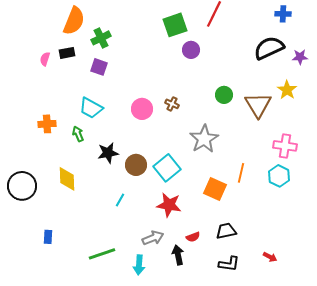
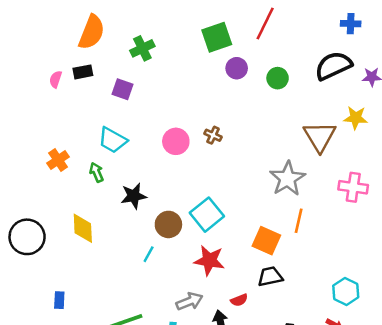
green cross: (101, 38) -> (142, 48), moved
yellow star: (287, 90) -> (356, 118), turned -30
green circle: (224, 95) -> (278, 78), moved
orange cross: (47, 124) -> (58, 160), turned -30
gray star: (204, 139) -> (287, 179), moved
brown circle: (136, 165) -> (168, 224), moved
cyan hexagon: (279, 176) -> (346, 291), moved
black trapezoid: (226, 231) -> (270, 277), moved

